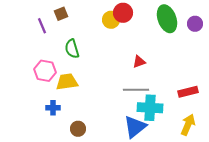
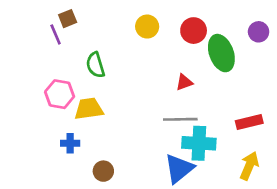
red circle: (123, 13) -> (194, 31), moved
brown square: (61, 14) -> (68, 19), moved
green ellipse: (167, 19) -> (221, 53), moved

